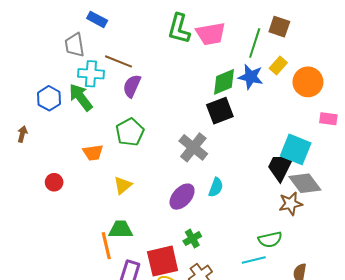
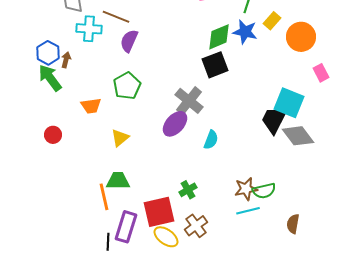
green arrow: (81, 97) -> (50, 78), moved
pink rectangle: (328, 119) -> (321, 73), turned 54
brown arrow: (22, 134) -> (66, 60), moved
purple ellipse: (182, 197) -> (175, 124), moved
brown star: (291, 204) -> (246, 189), moved

